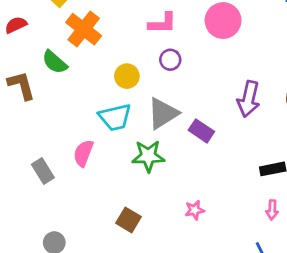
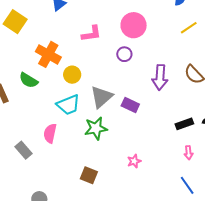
orange cross: (84, 29) -> (48, 54), moved
purple circle: (170, 60) -> (124, 54), moved
green semicircle: (55, 62) -> (28, 80), moved

